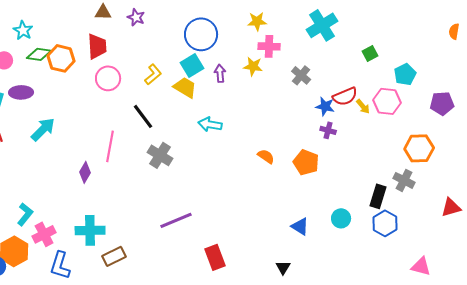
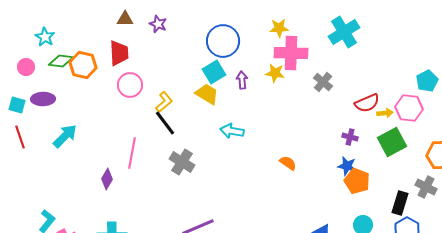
pink cross: (269, 46) -> (291, 53), size x1.5
green square: (370, 53) -> (392, 142), moved, size x1.8
yellow L-shape: (153, 74) -> (164, 102), moved
blue star: (325, 106) -> (347, 166), moved
yellow arrow: (363, 106) -> (385, 113), turned -56
orange pentagon: (306, 162) -> (357, 181), moved

